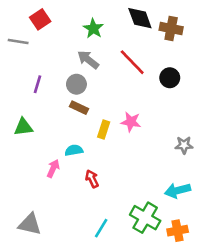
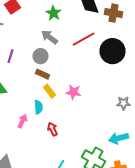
red line: (132, 62) -> (84, 39), turned -75
black circle: (170, 78) -> (112, 51), size x1.6
pink star: (131, 122) -> (74, 92), moved
yellow rectangle: (104, 130) -> (50, 91), moved, turned -56
cyan semicircle: (74, 150) -> (38, 107), turned 96

